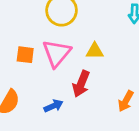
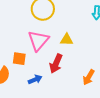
orange square: (25, 55) -> (19, 59), moved

